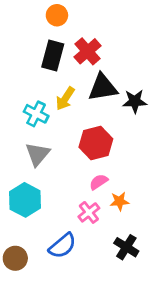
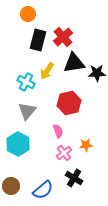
orange circle: (57, 15) -> (28, 14), moved
pink semicircle: (99, 182) -> (58, 131), moved, turned 104
blue semicircle: (62, 246) -> (43, 190), moved
black cross: (126, 247) -> (74, 178), moved

